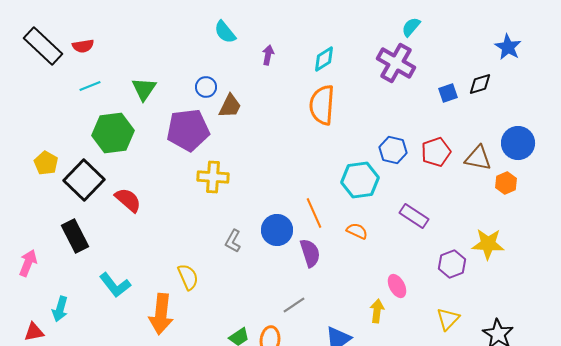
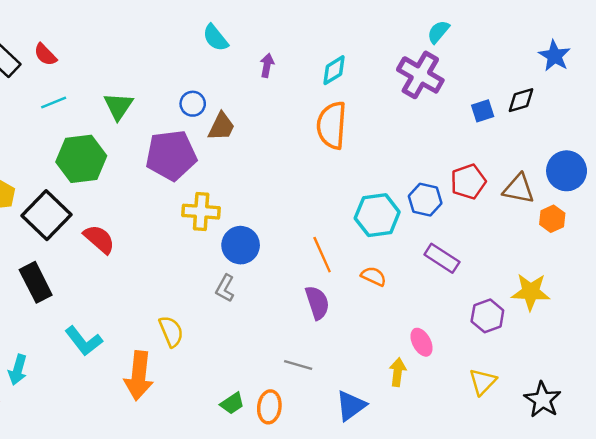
red semicircle: (83, 46) -> (45, 55), turned 55
blue hexagon: (393, 150) -> (425, 200), moved
blue circle: (277, 230) -> (241, 245), moved
gray line: (294, 305) -> (298, 365), turned 50

